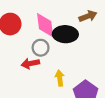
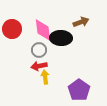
red arrow: (30, 63) -> (39, 66), moved
yellow arrow: (60, 78) -> (45, 77), moved

